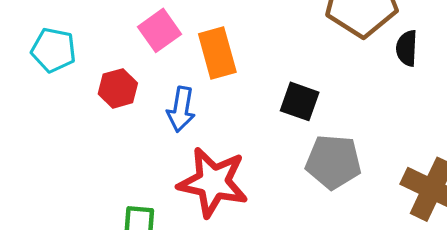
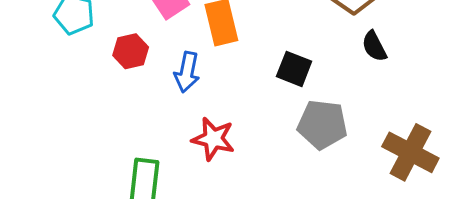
black semicircle: (407, 48) -> (374, 46), moved, turned -32
red star: (213, 182) -> (213, 139), size x0.7

